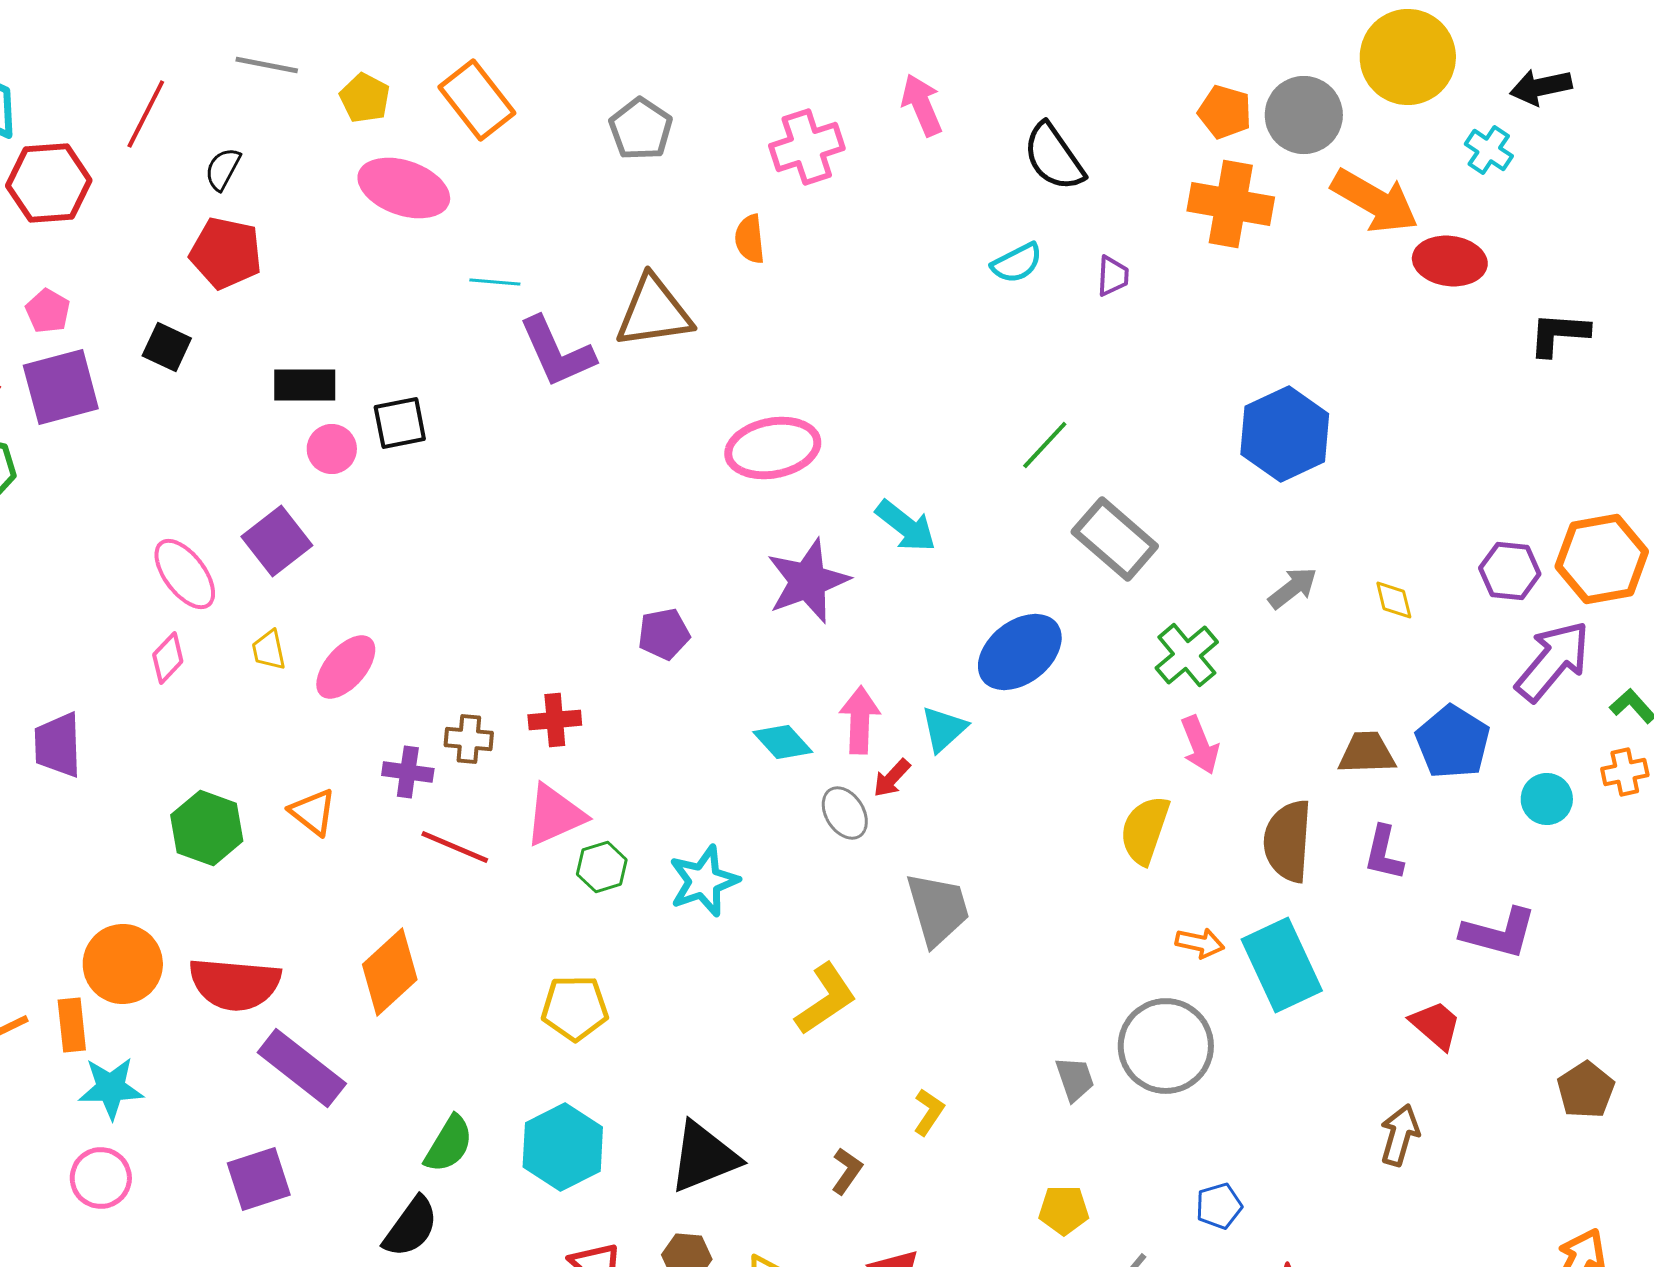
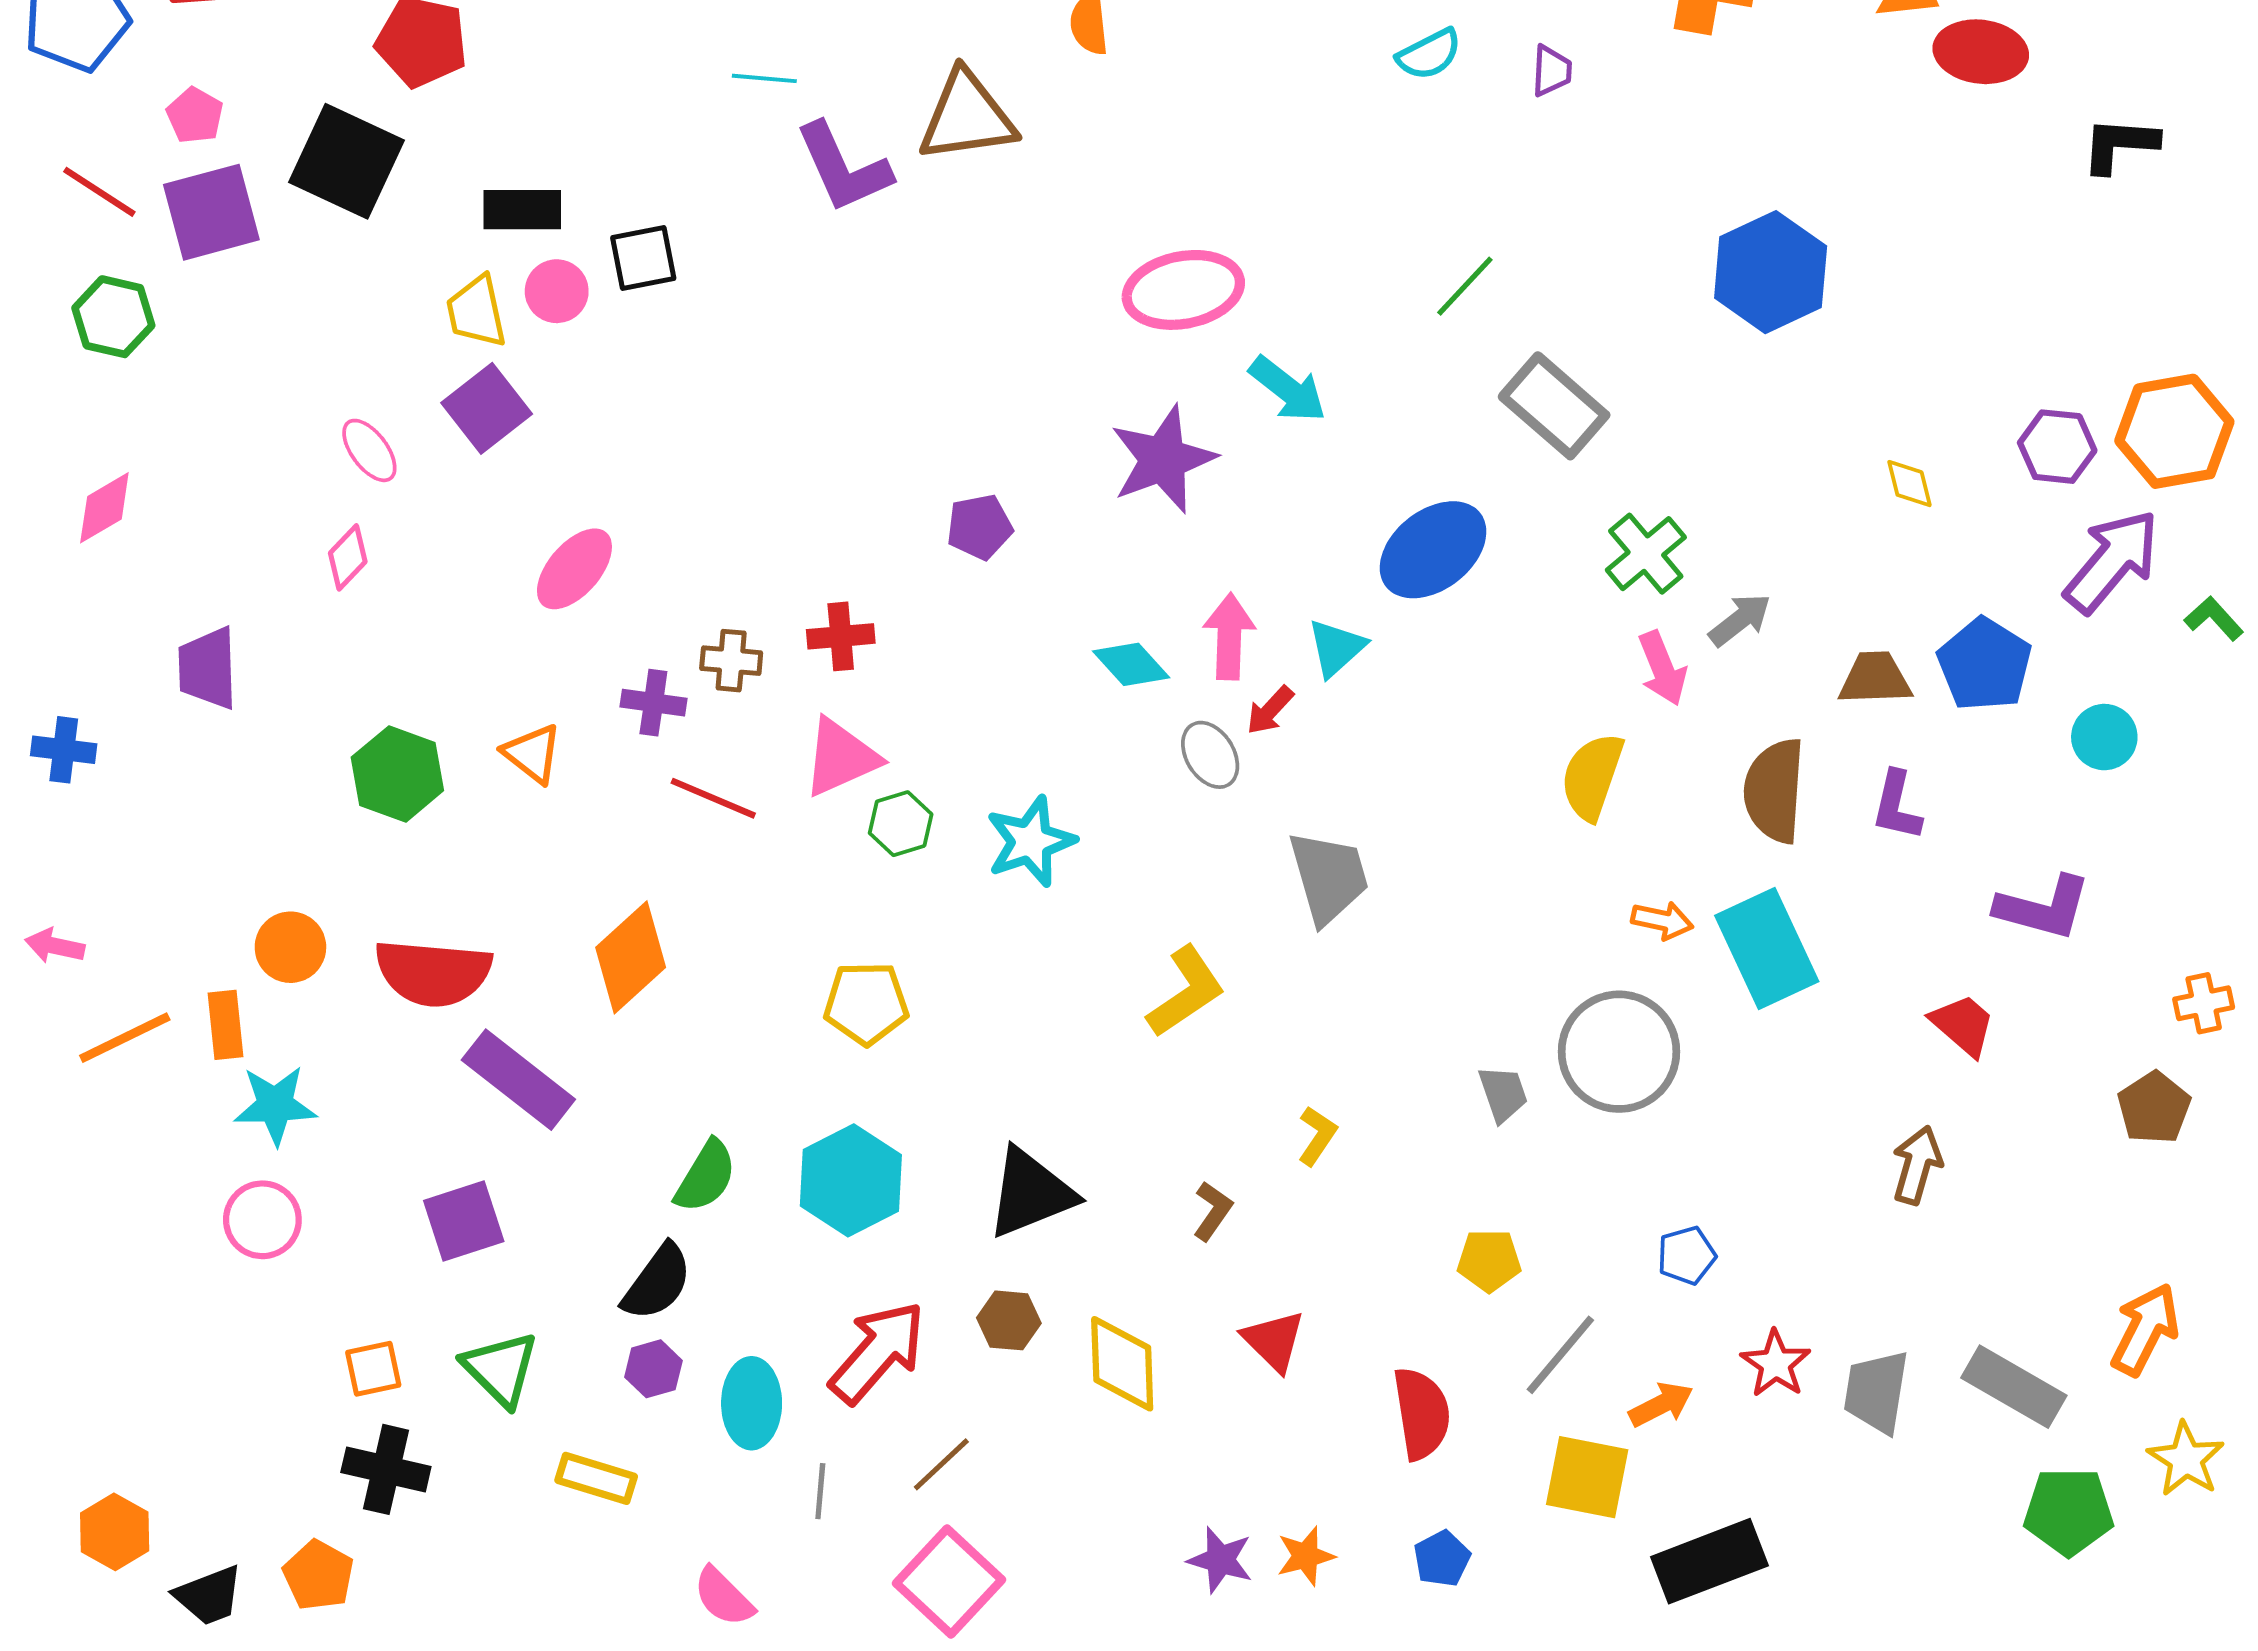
black square: (167, 347) -> (346, 161), size x1.8
pink ellipse: (773, 448) -> (1183, 290), moved
pink ellipse: (185, 574) -> (369, 450), size x0.7
gray arrow: (1293, 588) -> (1740, 620), moved
yellow trapezoid: (269, 650) -> (476, 312), moved, size x1.4
orange cross: (1625, 772) -> (2204, 1003), moved
orange circle: (123, 964) -> (290, 947), size x0.7

